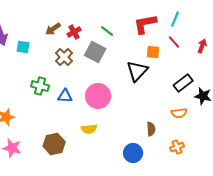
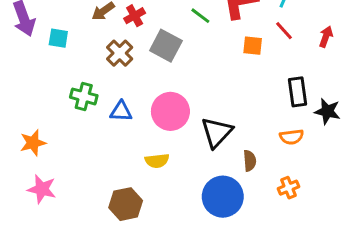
green line: (107, 31) -> (200, 16), moved
black triangle: (137, 71) -> (217, 132), moved
black rectangle: (183, 83) -> (298, 92), turned -60
brown hexagon: (54, 144) -> (126, 204), moved
blue circle: (133, 153) -> (223, 197), size x1.4

